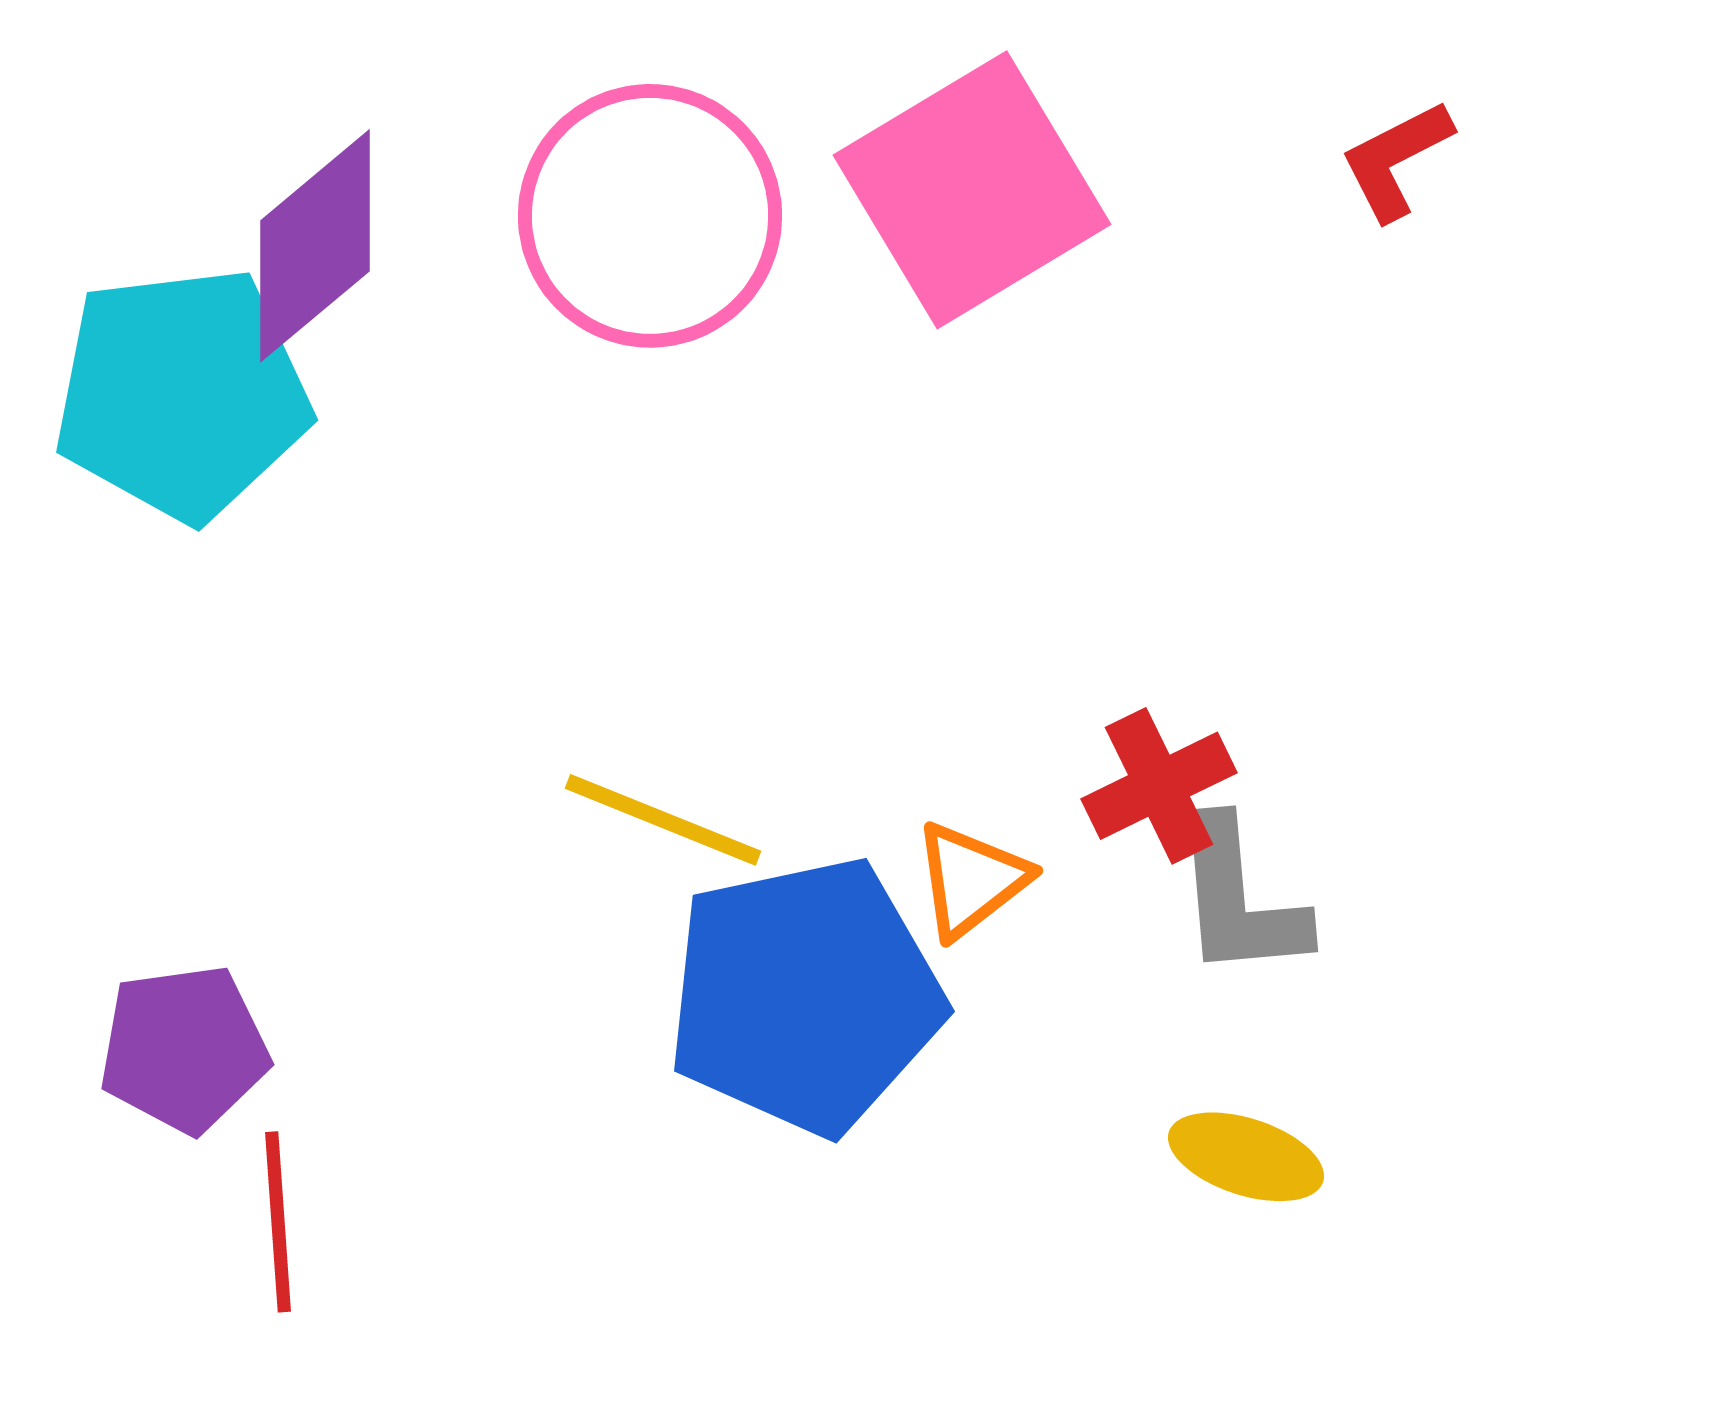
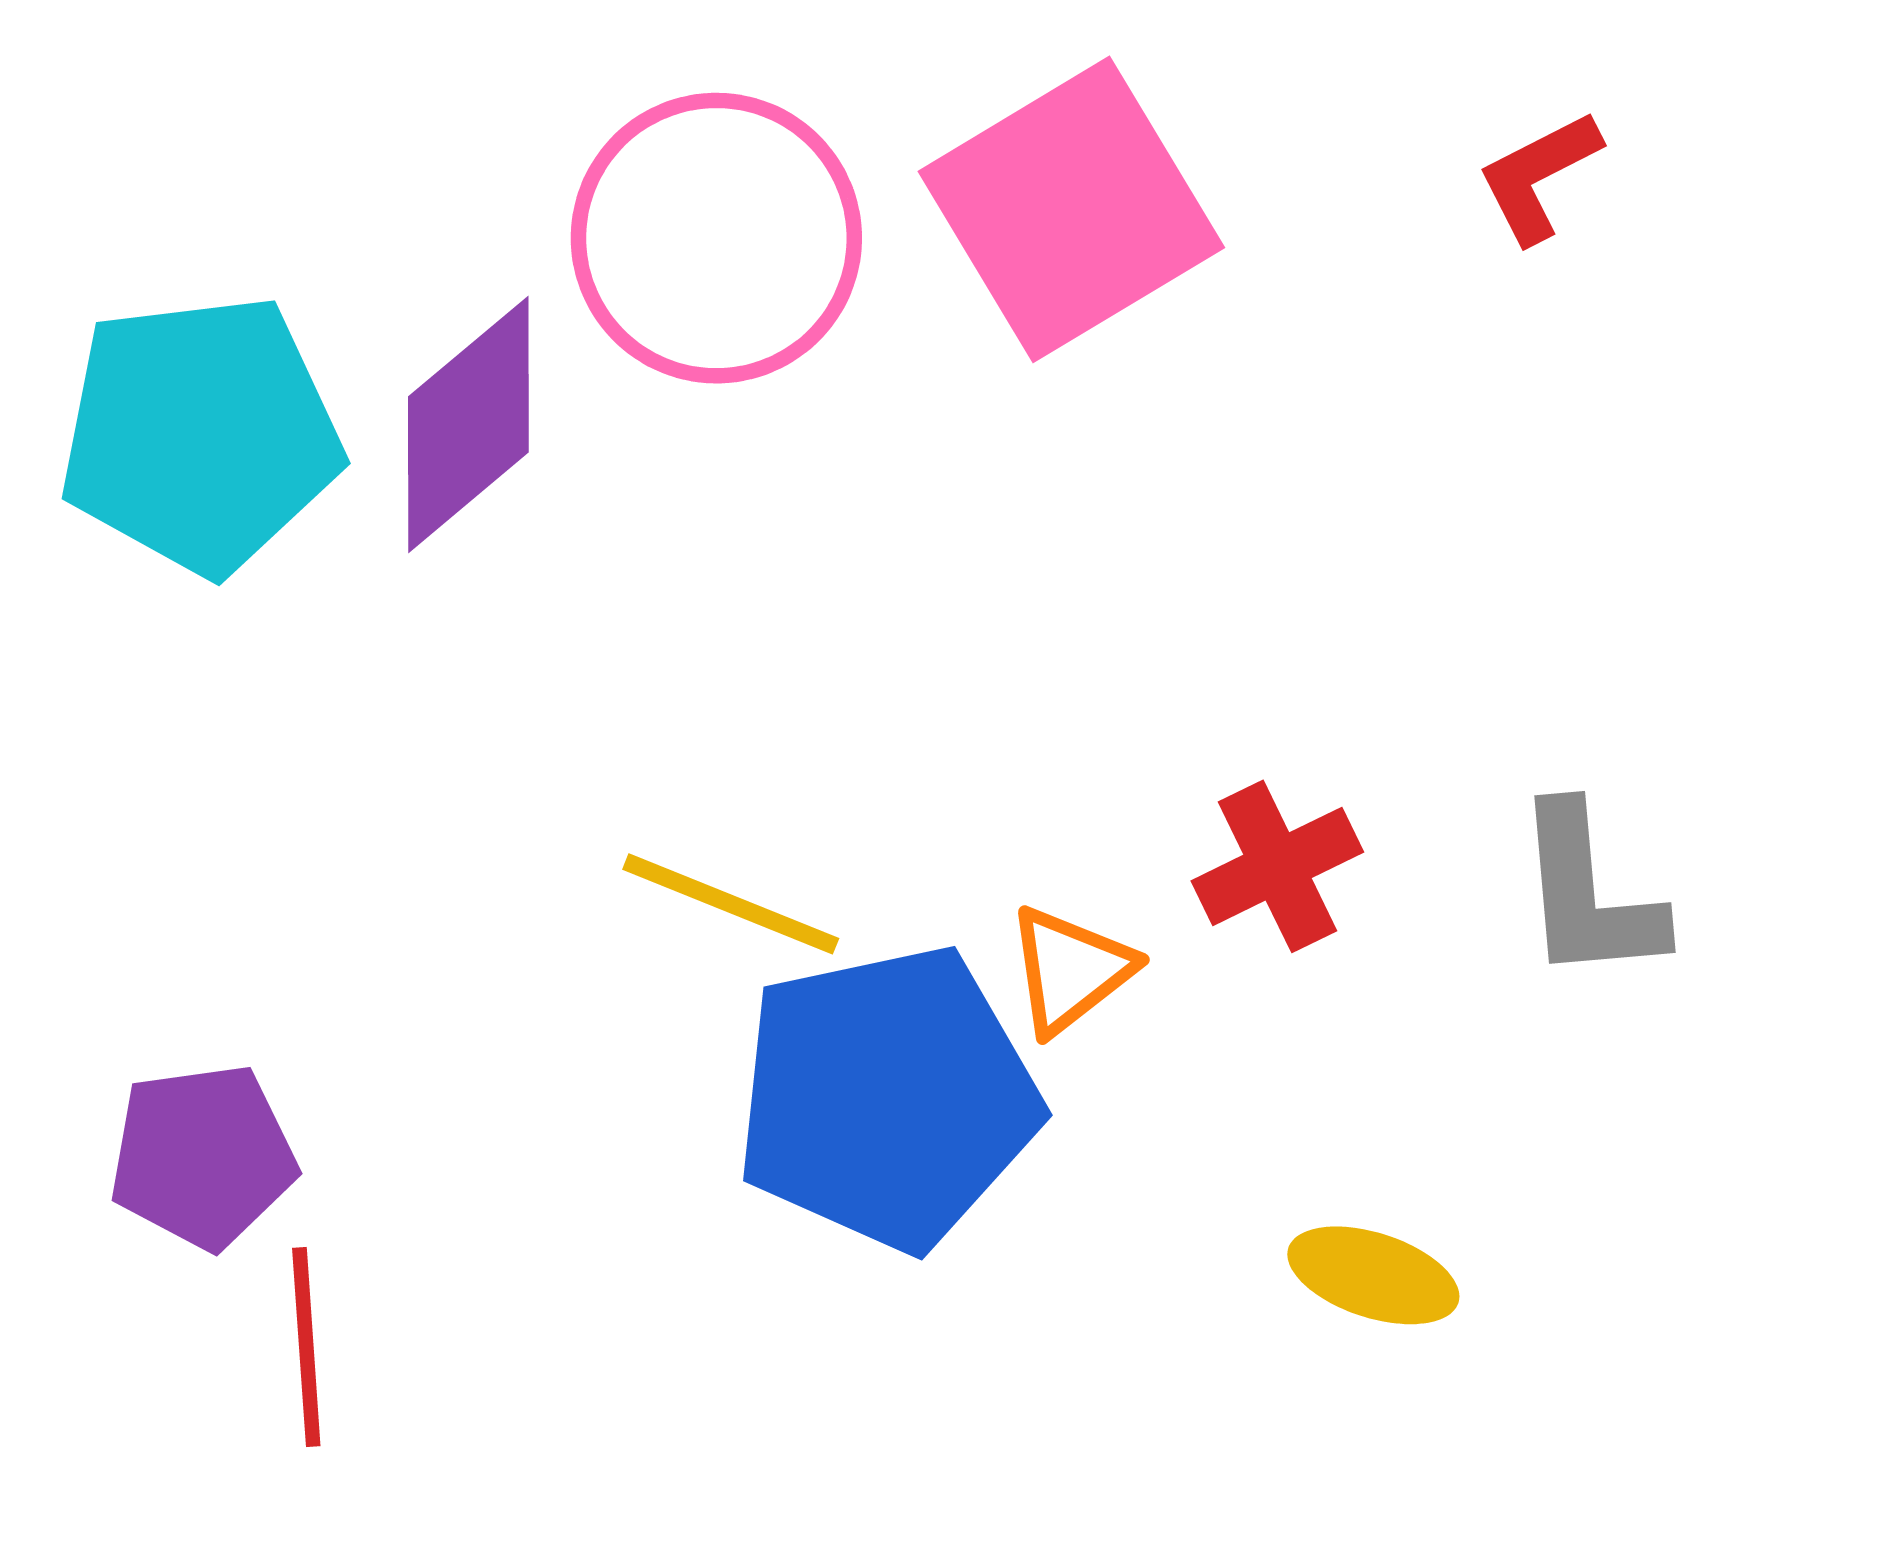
purple diamond: (315, 246) -> (468, 424), moved
gray L-shape: (1239, 899) -> (1588, 894), moved

